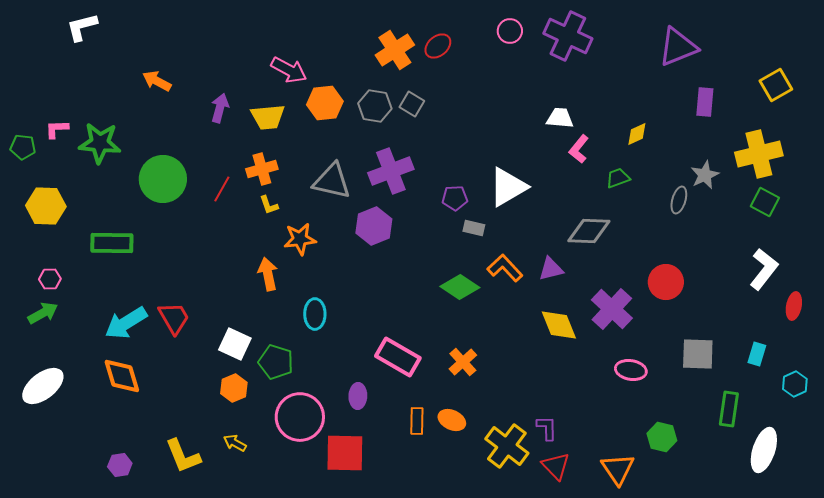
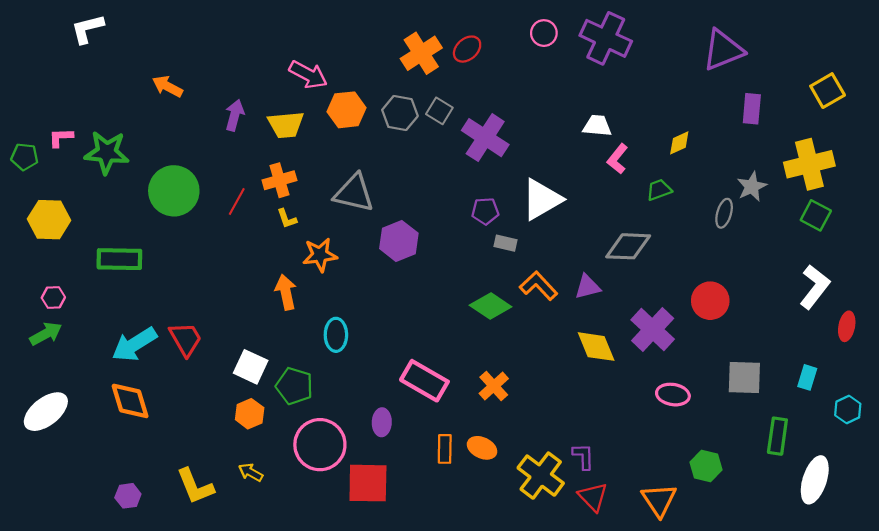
purple cross: (391, 171) -> (485, 138), moved, turned -36

